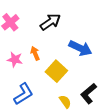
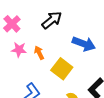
pink star: (15, 60) -> (19, 50), moved

